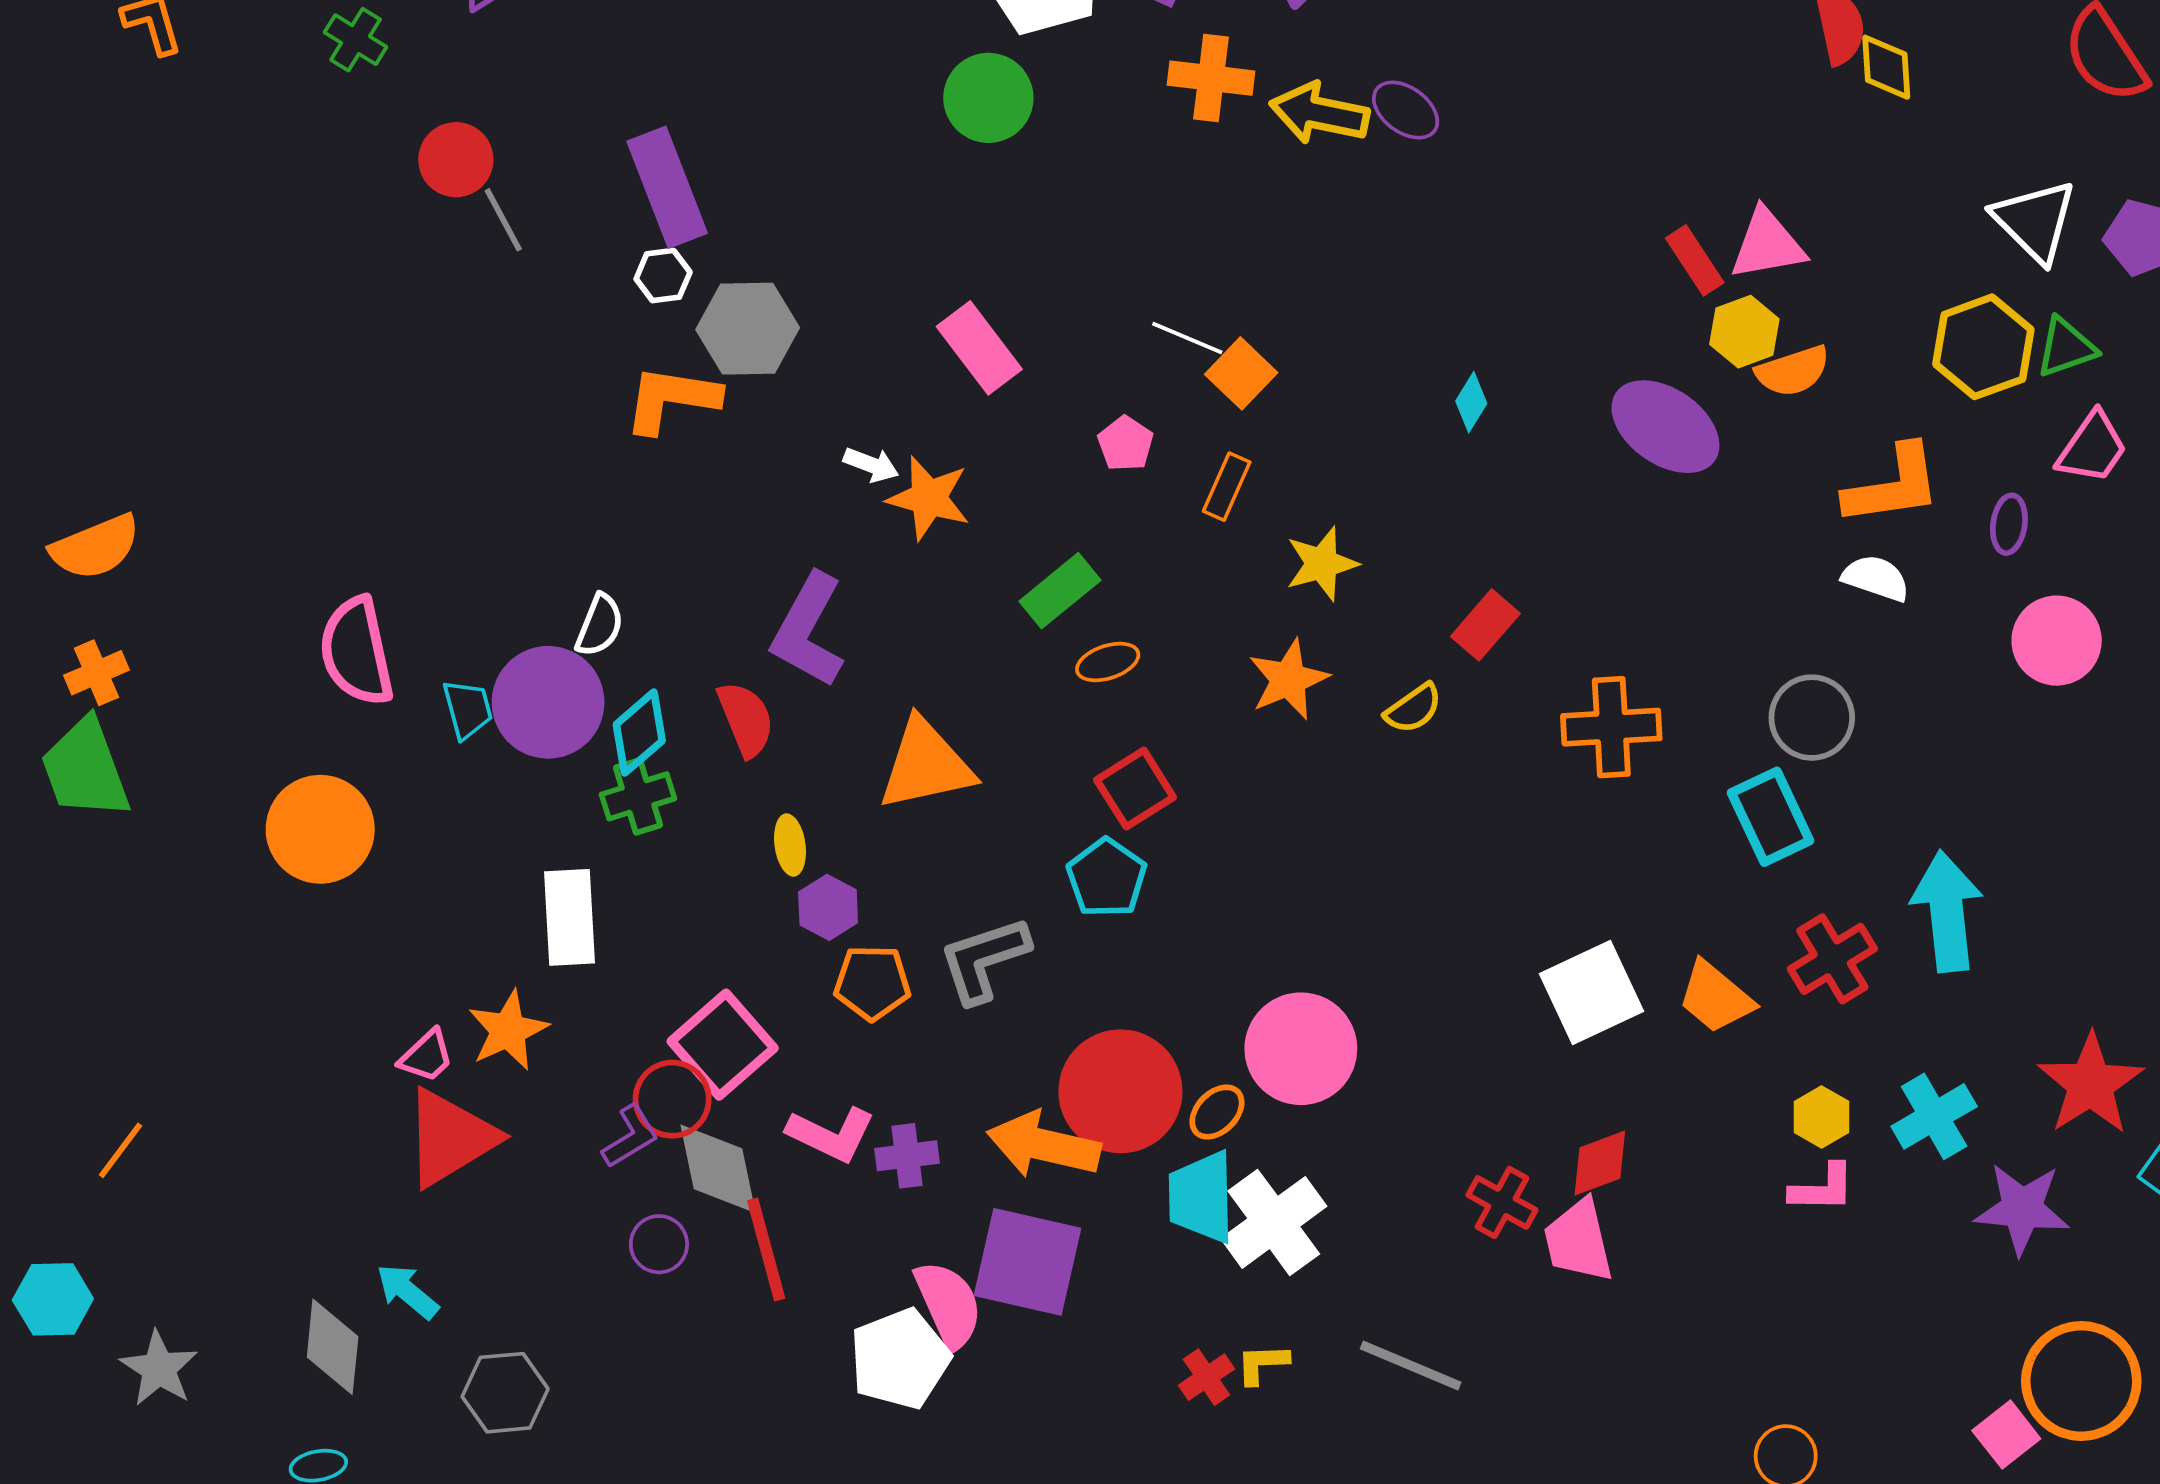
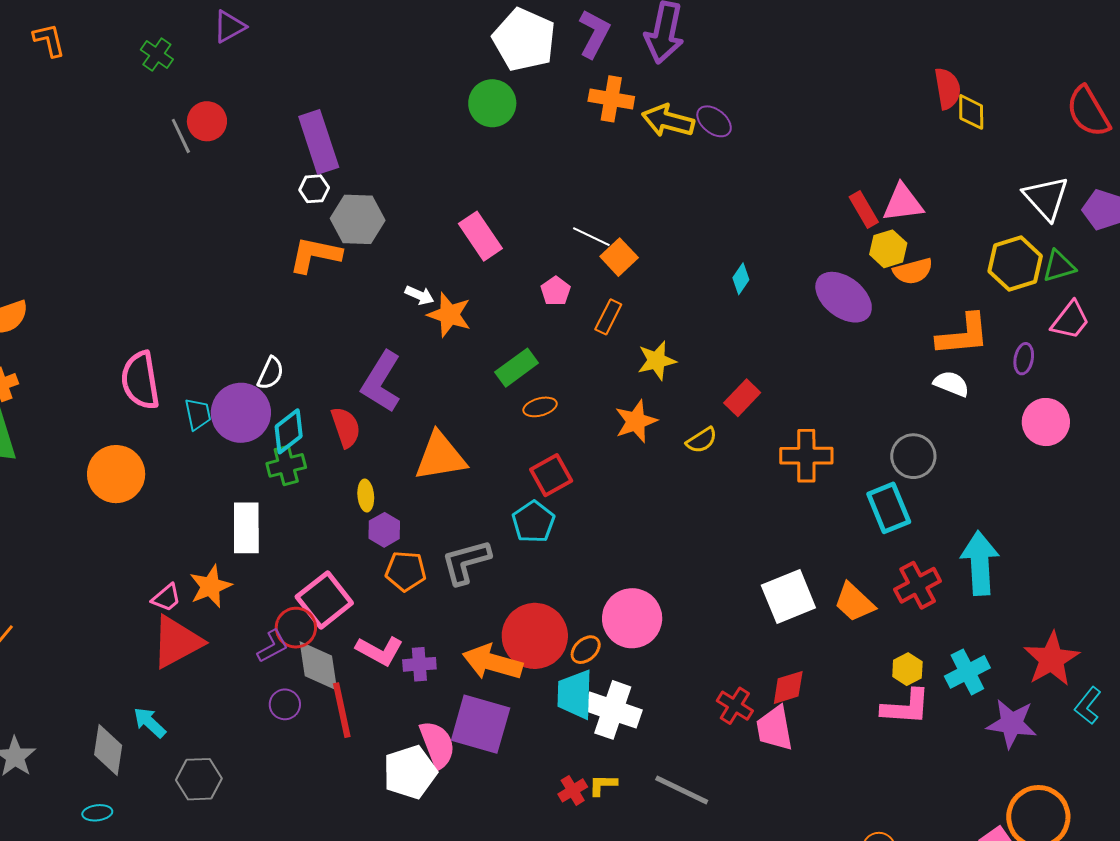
gray line: (503, 220) -> (181, 136), moved
pink L-shape: (1822, 1188) -> (906, 707), size x1.4
white cross: (1274, 1222) -> (613, 710), turned -38

